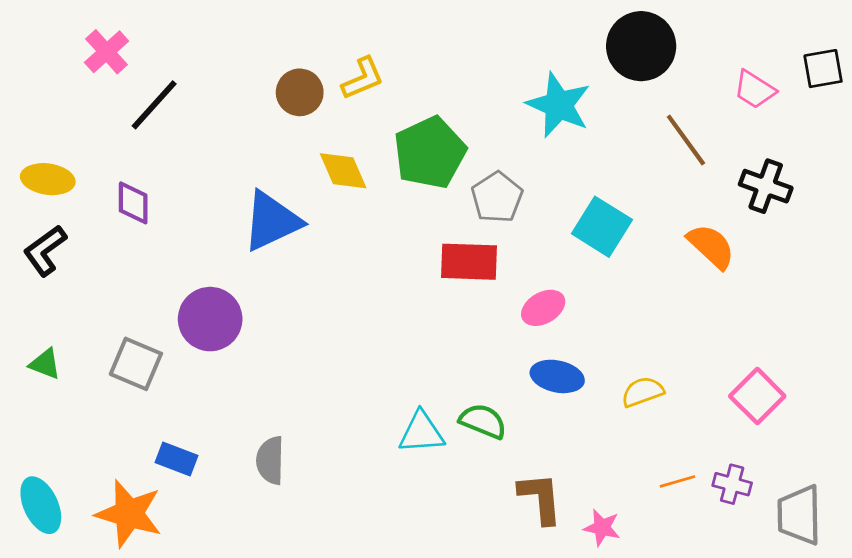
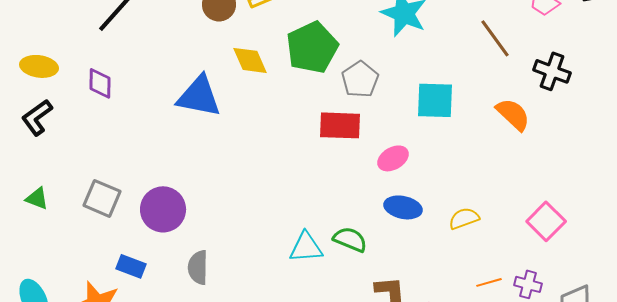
blue triangle: (272, 221) -> (199, 96), turned 36
cyan square: (602, 227) -> (435, 100), turned -30
purple circle: (210, 319) -> (163, 209), moved

